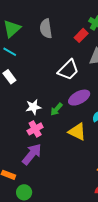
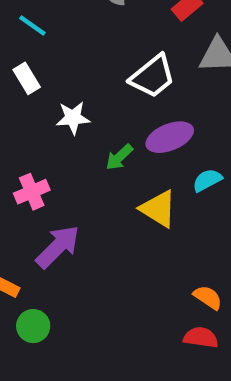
white star: (33, 107) -> (73, 118), moved
pink cross: (35, 129) -> (32, 192), moved

